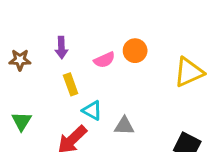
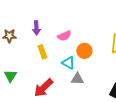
orange circle: (135, 51) -> (84, 51), moved
cyan triangle: (92, 110) -> (68, 63), moved

